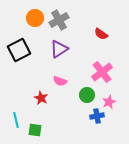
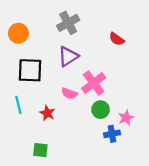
orange circle: (35, 18) -> (18, 33), moved
black square: (19, 50) -> (30, 70), moved, turned 30
pink cross: (102, 72) -> (94, 83), moved
cyan line: (16, 120) -> (18, 105), moved

